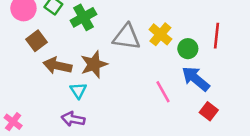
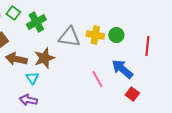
yellow cross: (160, 34) -> (95, 35), turned -30
red line: (217, 36) -> (147, 46), moved
green circle: (188, 49) -> (116, 35), moved

